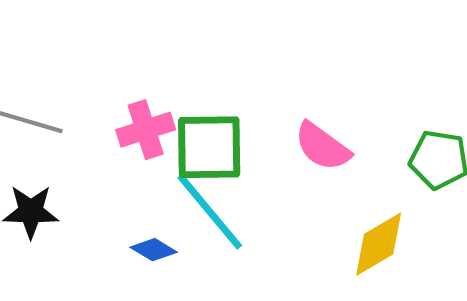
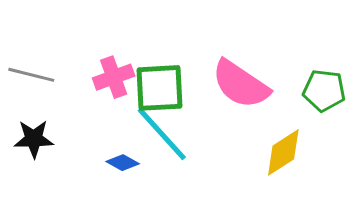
pink semicircle: (322, 147) -> (240, 84), size x1.4

